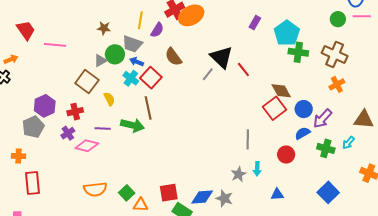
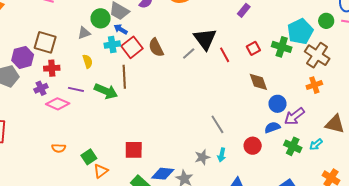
cyan pentagon: (287, 33) -> (300, 32), moved
brown semicircle: (173, 57) -> (156, 48), moved
gray triangle: (100, 60) -> (84, 33), moved
cyan cross: (131, 78) -> (112, 45), turned 35
brown square: (87, 82) -> (45, 42), moved, turned -30
red square: (275, 108) -> (253, 48), moved, size x0.6
gray line: (248, 139) -> (217, 124), turned -42
orange semicircle: (95, 189) -> (59, 148), size x0.6
red square: (169, 193) -> (134, 150), moved
orange triangle: (141, 205) -> (101, 171), turned -49

